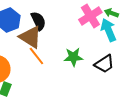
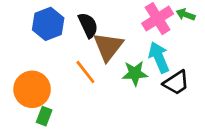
cyan arrow: (108, 30) -> (159, 57), moved
brown triangle: (30, 37) -> (108, 47), moved, turned 35

